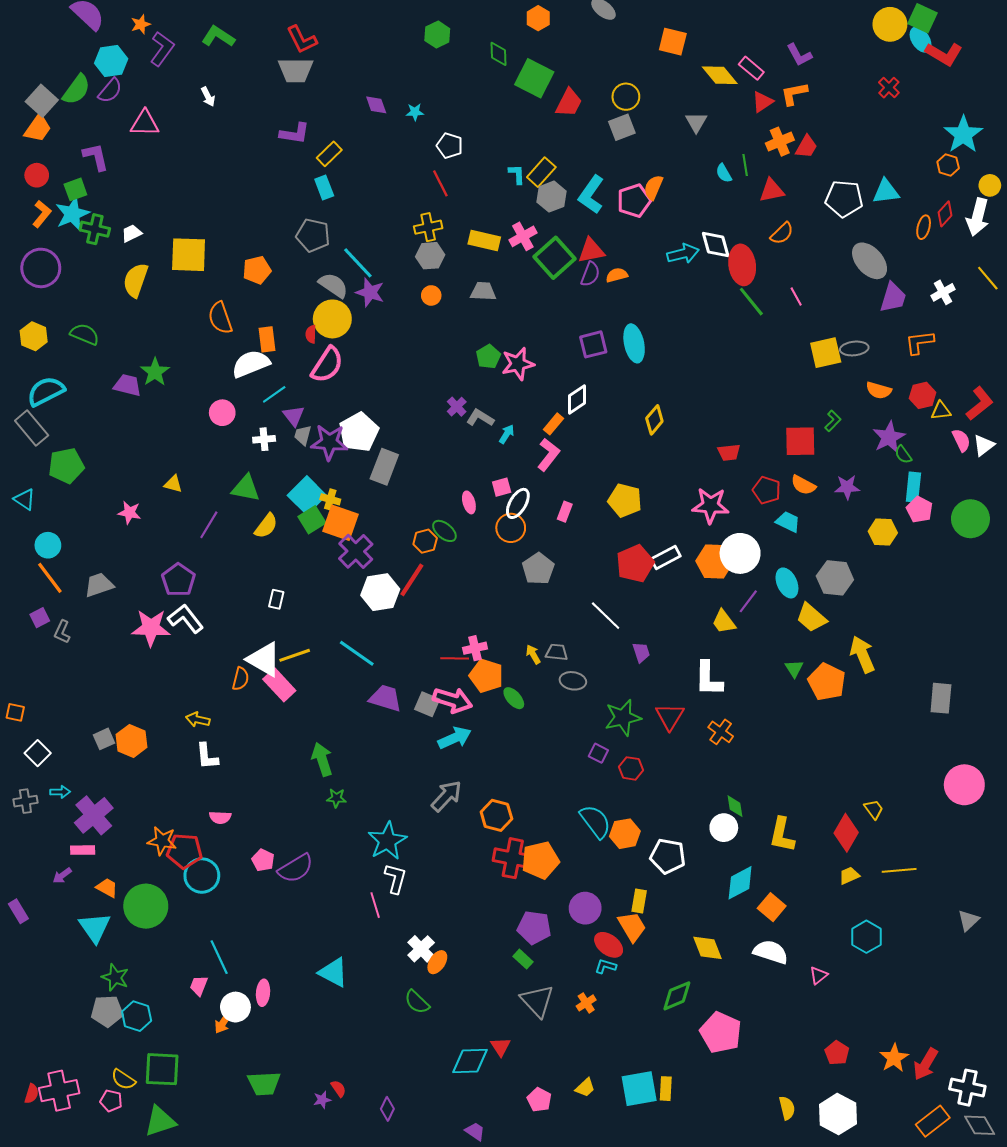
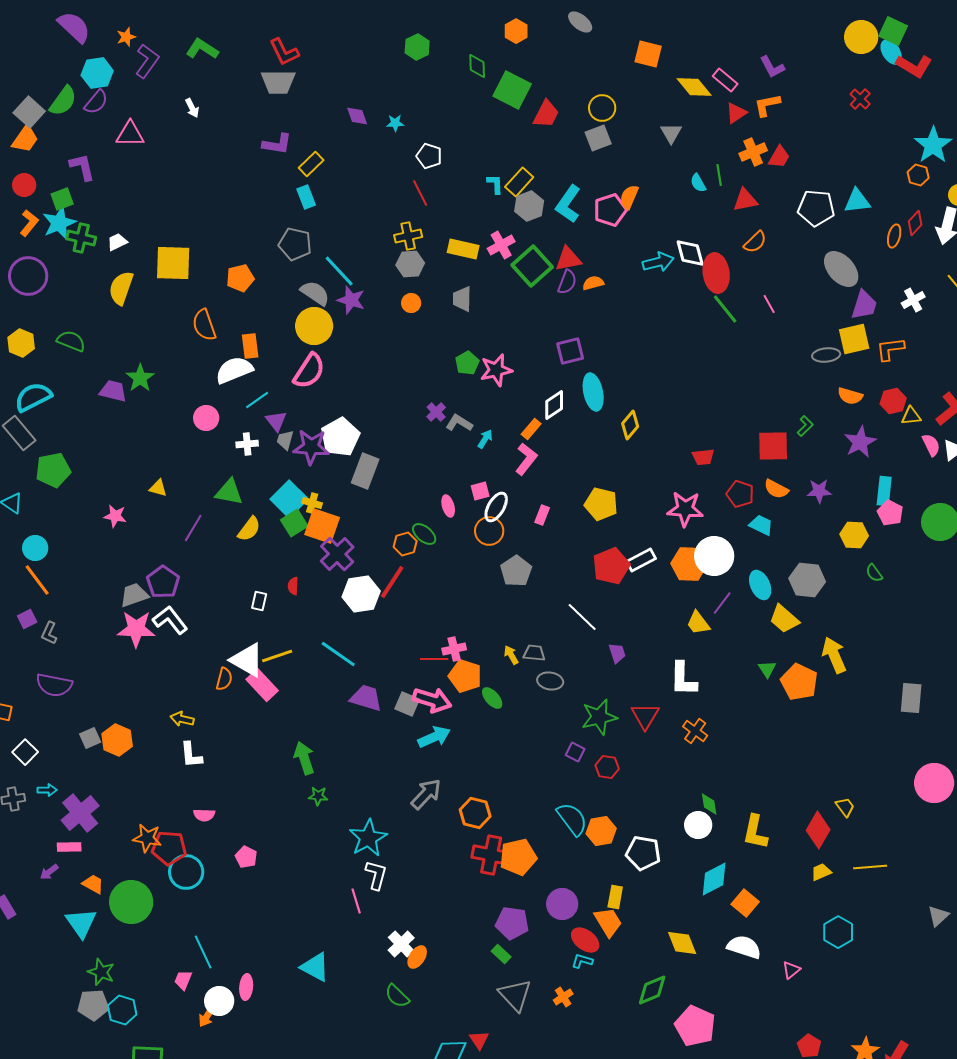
gray trapezoid: (483, 291) -> (462, 299), turned -92
red semicircle: (311, 334) -> (293, 586), moved
cyan ellipse: (634, 343) -> (593, 392), moved
yellow square: (826, 353) -> (854, 339), moved
green semicircle: (903, 455) -> (874, 573), moved
gray trapezoid: (99, 585) -> (134, 595), moved
purple semicircle: (296, 868) -> (54, 685), moved, turned 42

